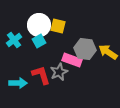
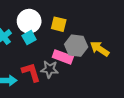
yellow square: (58, 26) -> (59, 24), moved
gray star: (59, 72) -> (50, 69), turned 30

